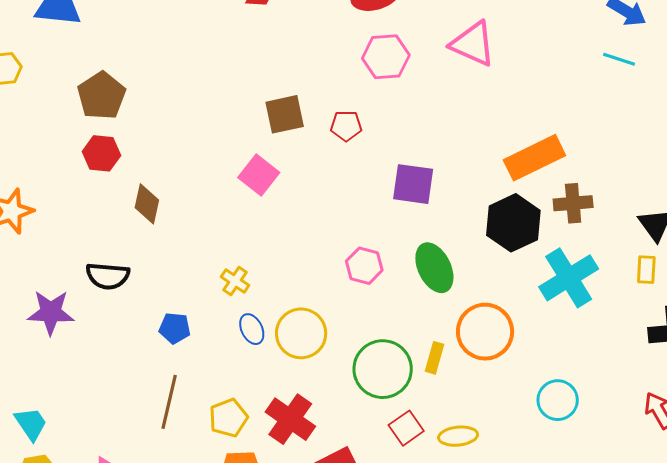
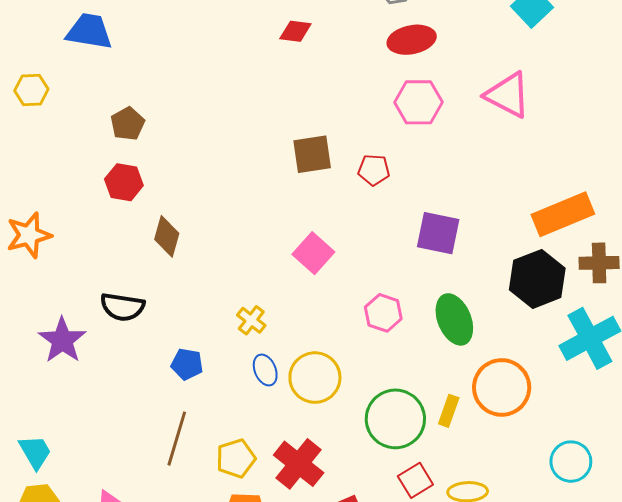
brown pentagon: (101, 96) -> (128, 124), size x0.7
pink square: (259, 175) -> (313, 253), moved
purple star: (51, 312) -> (62, 340), turned 30

